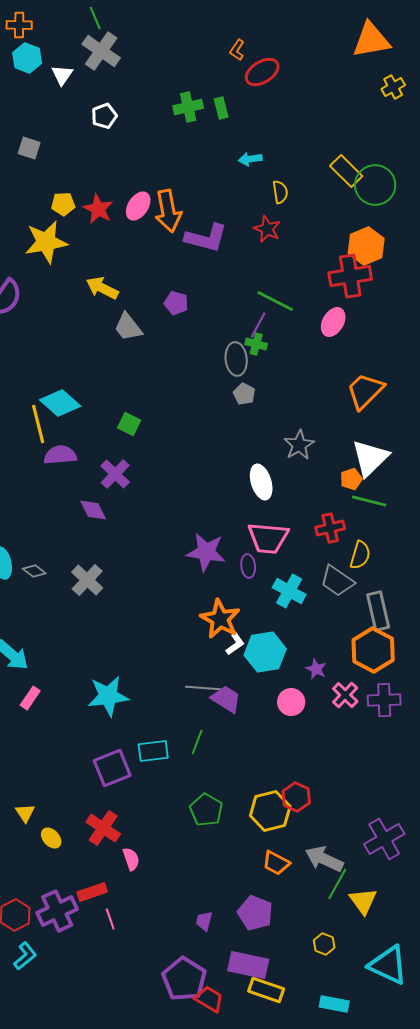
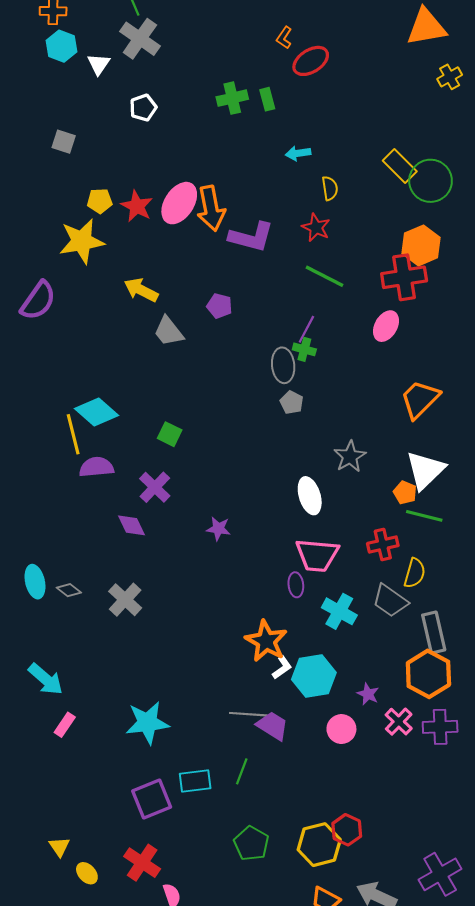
pink ellipse: (138, 206) -> (179, 203), size x1.4
green line: (275, 301) -> (324, 276), moved
orange pentagon: (351, 479) -> (405, 493), turned -30
purple star: (206, 552) -> (218, 529), moved, size x0.6

